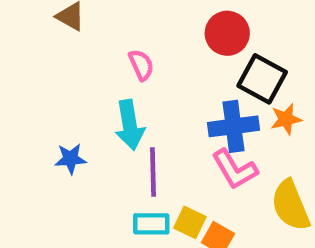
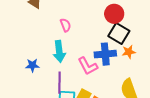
red circle: (227, 33) -> (114, 14), moved
pink L-shape: (235, 169) -> (88, 66), moved
purple line: (153, 172) -> (59, 83), moved

